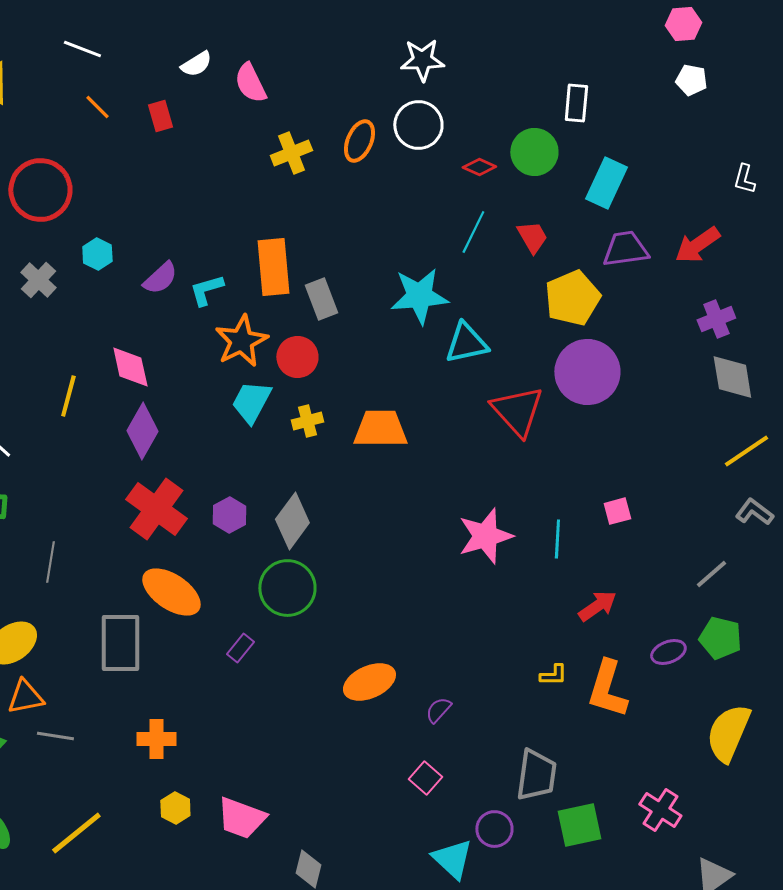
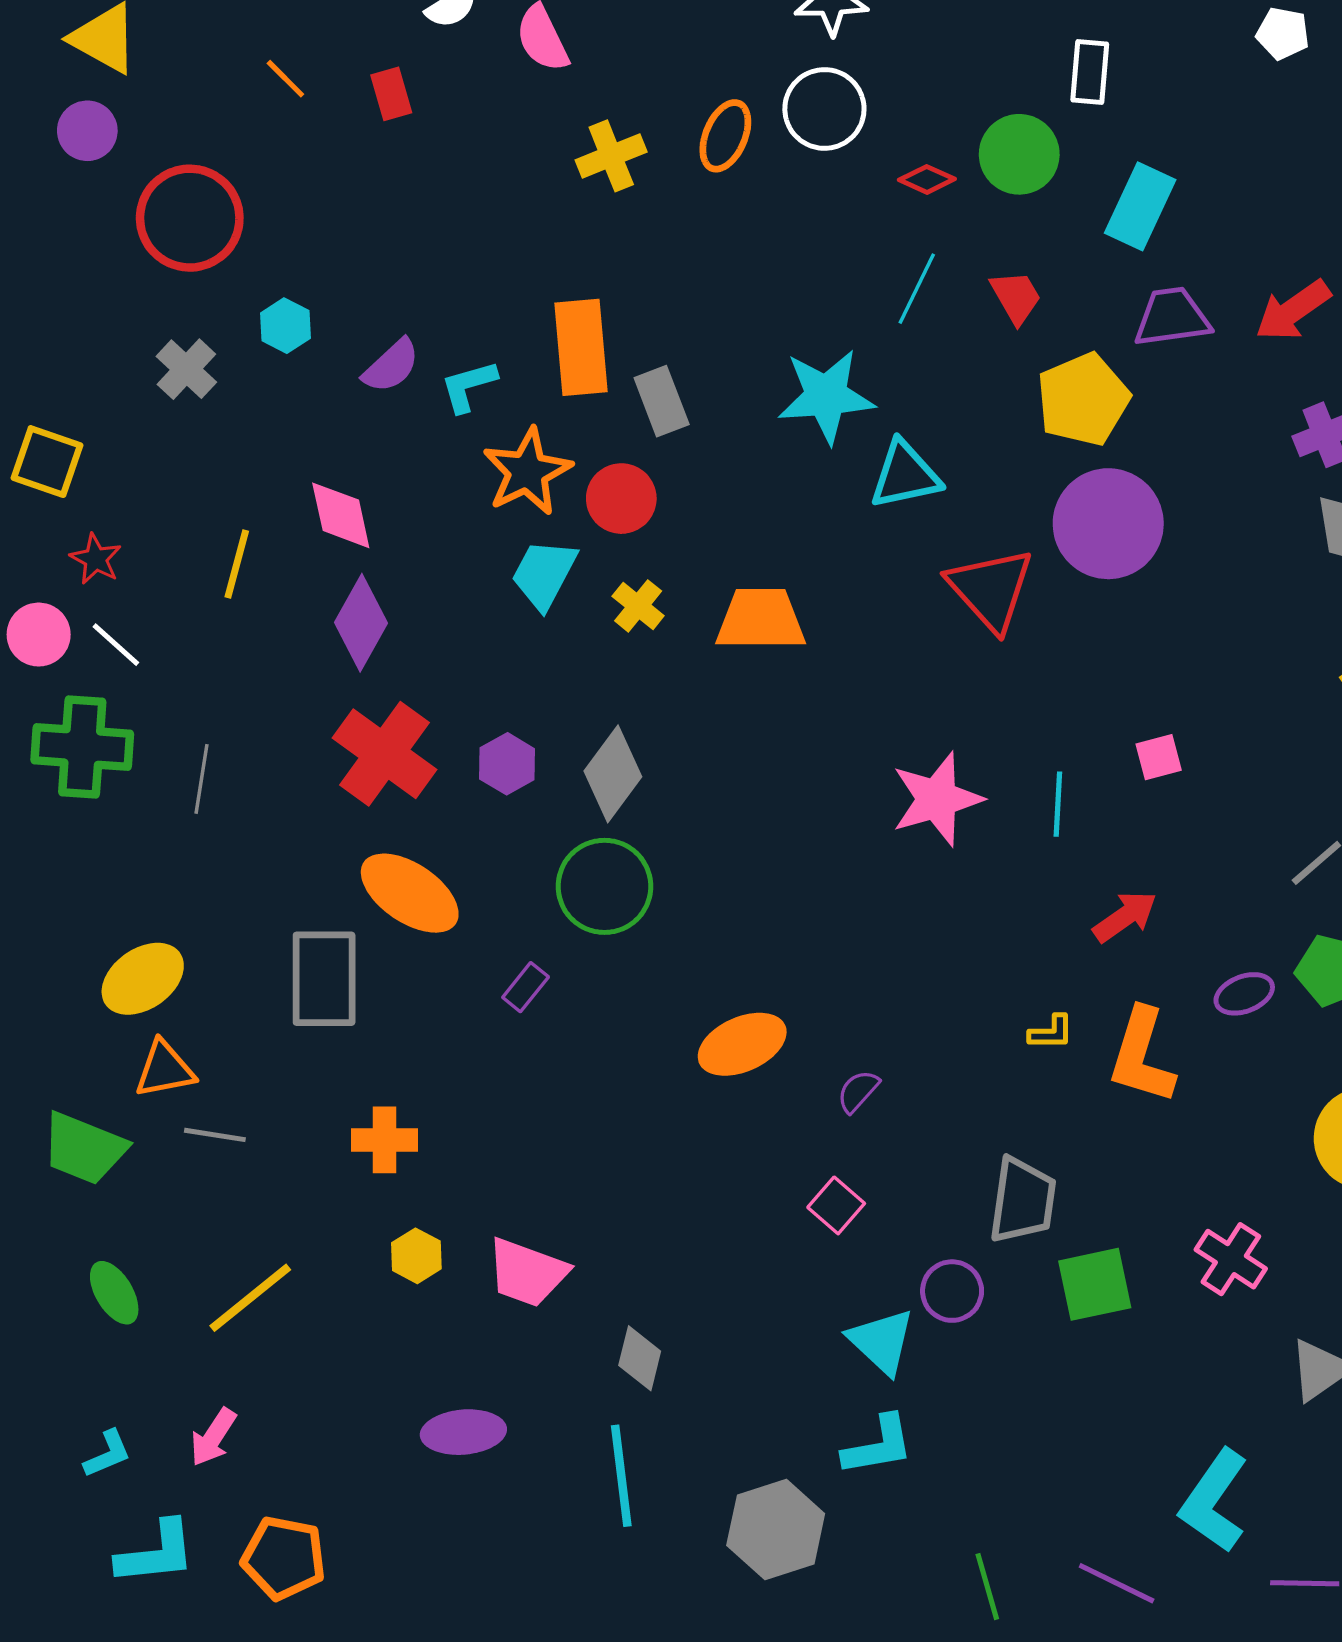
yellow cross: (307, 421) -> (638, 606), turned -36
gray line: (50, 562) -> (201, 779), moved

